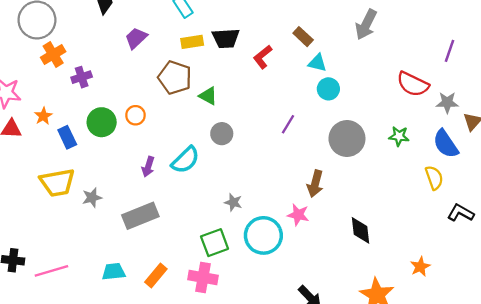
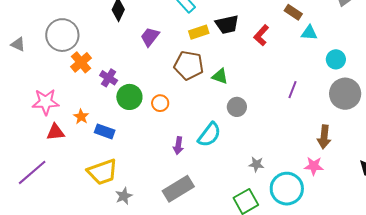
purple cross: (82, 77) -> (109, 78), turned -30
cyan circle: (328, 89) -> (336, 59), moved
green circle: (102, 122) -> (129, 97), moved
blue rectangle: (67, 137) -> (105, 131), turned -36
gray star: (92, 198) -> (124, 196), moved

